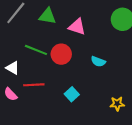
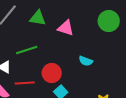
green line: (36, 50) -> (27, 50), turned -40
red circle: (61, 54) -> (52, 73), moved

